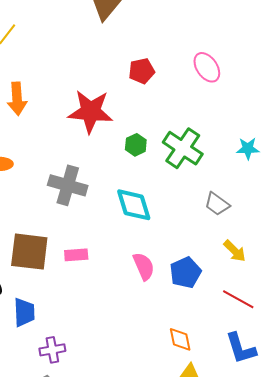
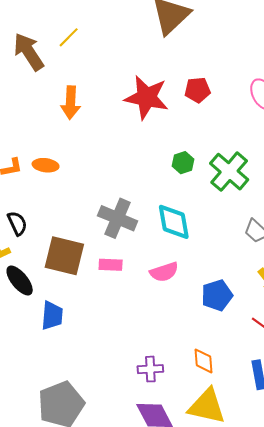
red star: (90, 111) -> (147, 97), moved
gray cross: (68, 185) -> (118, 218), moved
pink semicircle: (144, 266) -> (164, 272), moved, turned 88
purple cross: (52, 350) -> (150, 369), moved

